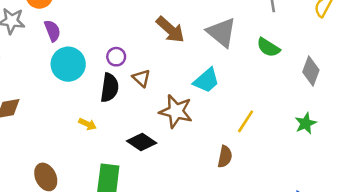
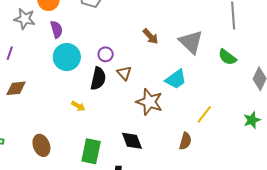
brown arrow: (170, 30) -> (150, 36), size x0.7
black diamond: (142, 142) -> (132, 141), moved, turned 30

